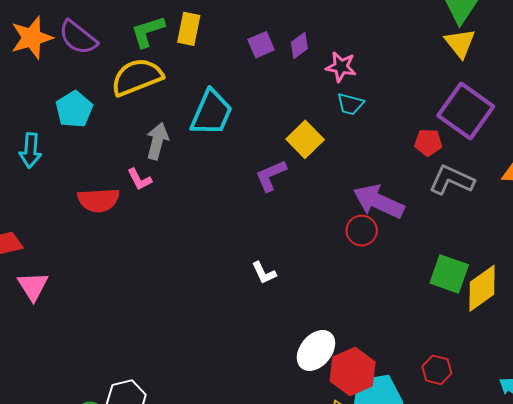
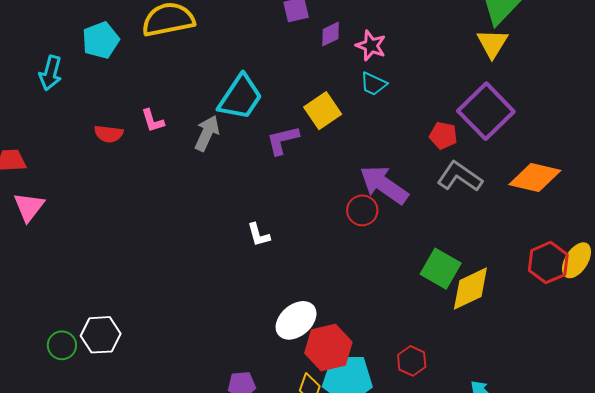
purple diamond: (299, 45) -> (331, 34), moved
cyan trapezoid: (211, 113) -> (240, 97), moved
gray arrow: (157, 141) -> (207, 133), moved
red semicircle: (99, 200) -> (109, 134), size x0.7

